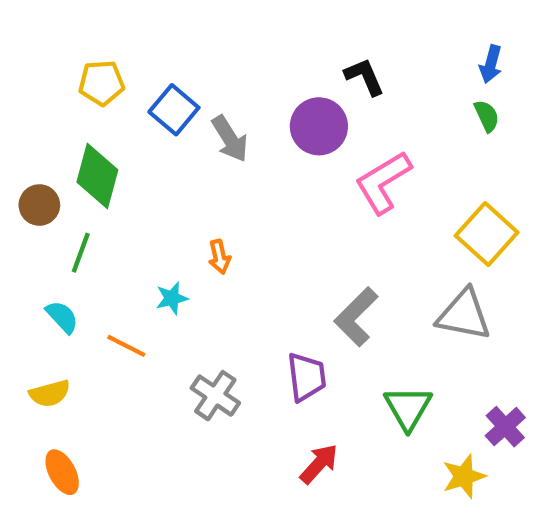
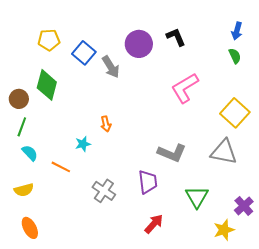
purple circle: (319, 126) -> (139, 44), moved
green line: (81, 253) -> (22, 127), moved
gray L-shape: (356, 317) -> (172, 153), turned -112

